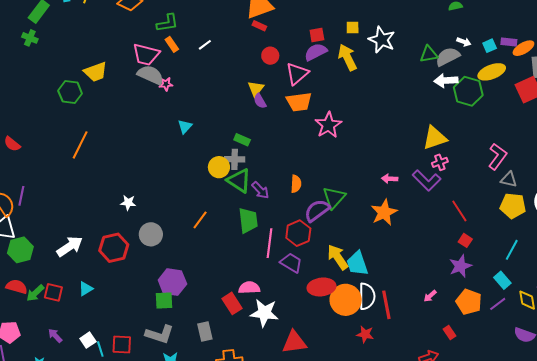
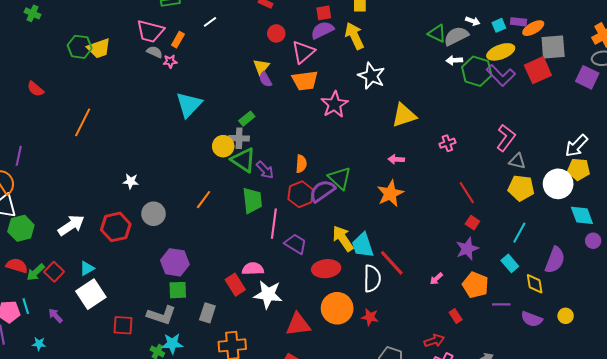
white star: (382, 40) -> (371, 76), moved
orange rectangle: (172, 44) -> (178, 40), moved, turned 63
green triangle: (429, 54) -> (437, 33), turned 36
gray semicircle: (151, 75) -> (155, 52), size x0.6
white arrow: (446, 81) -> (454, 60), size x0.7
green hexagon: (70, 92) -> (80, 47), moved
cyan triangle: (185, 127) -> (189, 105), size x1.8
yellow triangle: (435, 138) -> (404, 115), moved
green rectangle: (242, 140) -> (247, 119), turned -63
red semicircle: (12, 144) -> (35, 89), moved
purple L-shape: (427, 180) -> (501, 75), moved
purple line: (21, 196) -> (19, 156), moved
green triangle: (334, 198) -> (340, 178), turned -30
red hexagon: (298, 233) -> (301, 194), moved
red square: (53, 292) -> (54, 272), turned 30
green square: (164, 300) -> (178, 290), moved
orange circle: (346, 300) -> (337, 308), moved
purple line: (498, 304) -> (501, 304), moved, turned 36
red line: (386, 305) -> (392, 263), moved, turned -32
gray rectangle: (205, 332) -> (207, 313), turned 30
white square: (88, 340) -> (91, 294), moved, size x1.8
cyan line: (100, 349) -> (26, 306), moved

